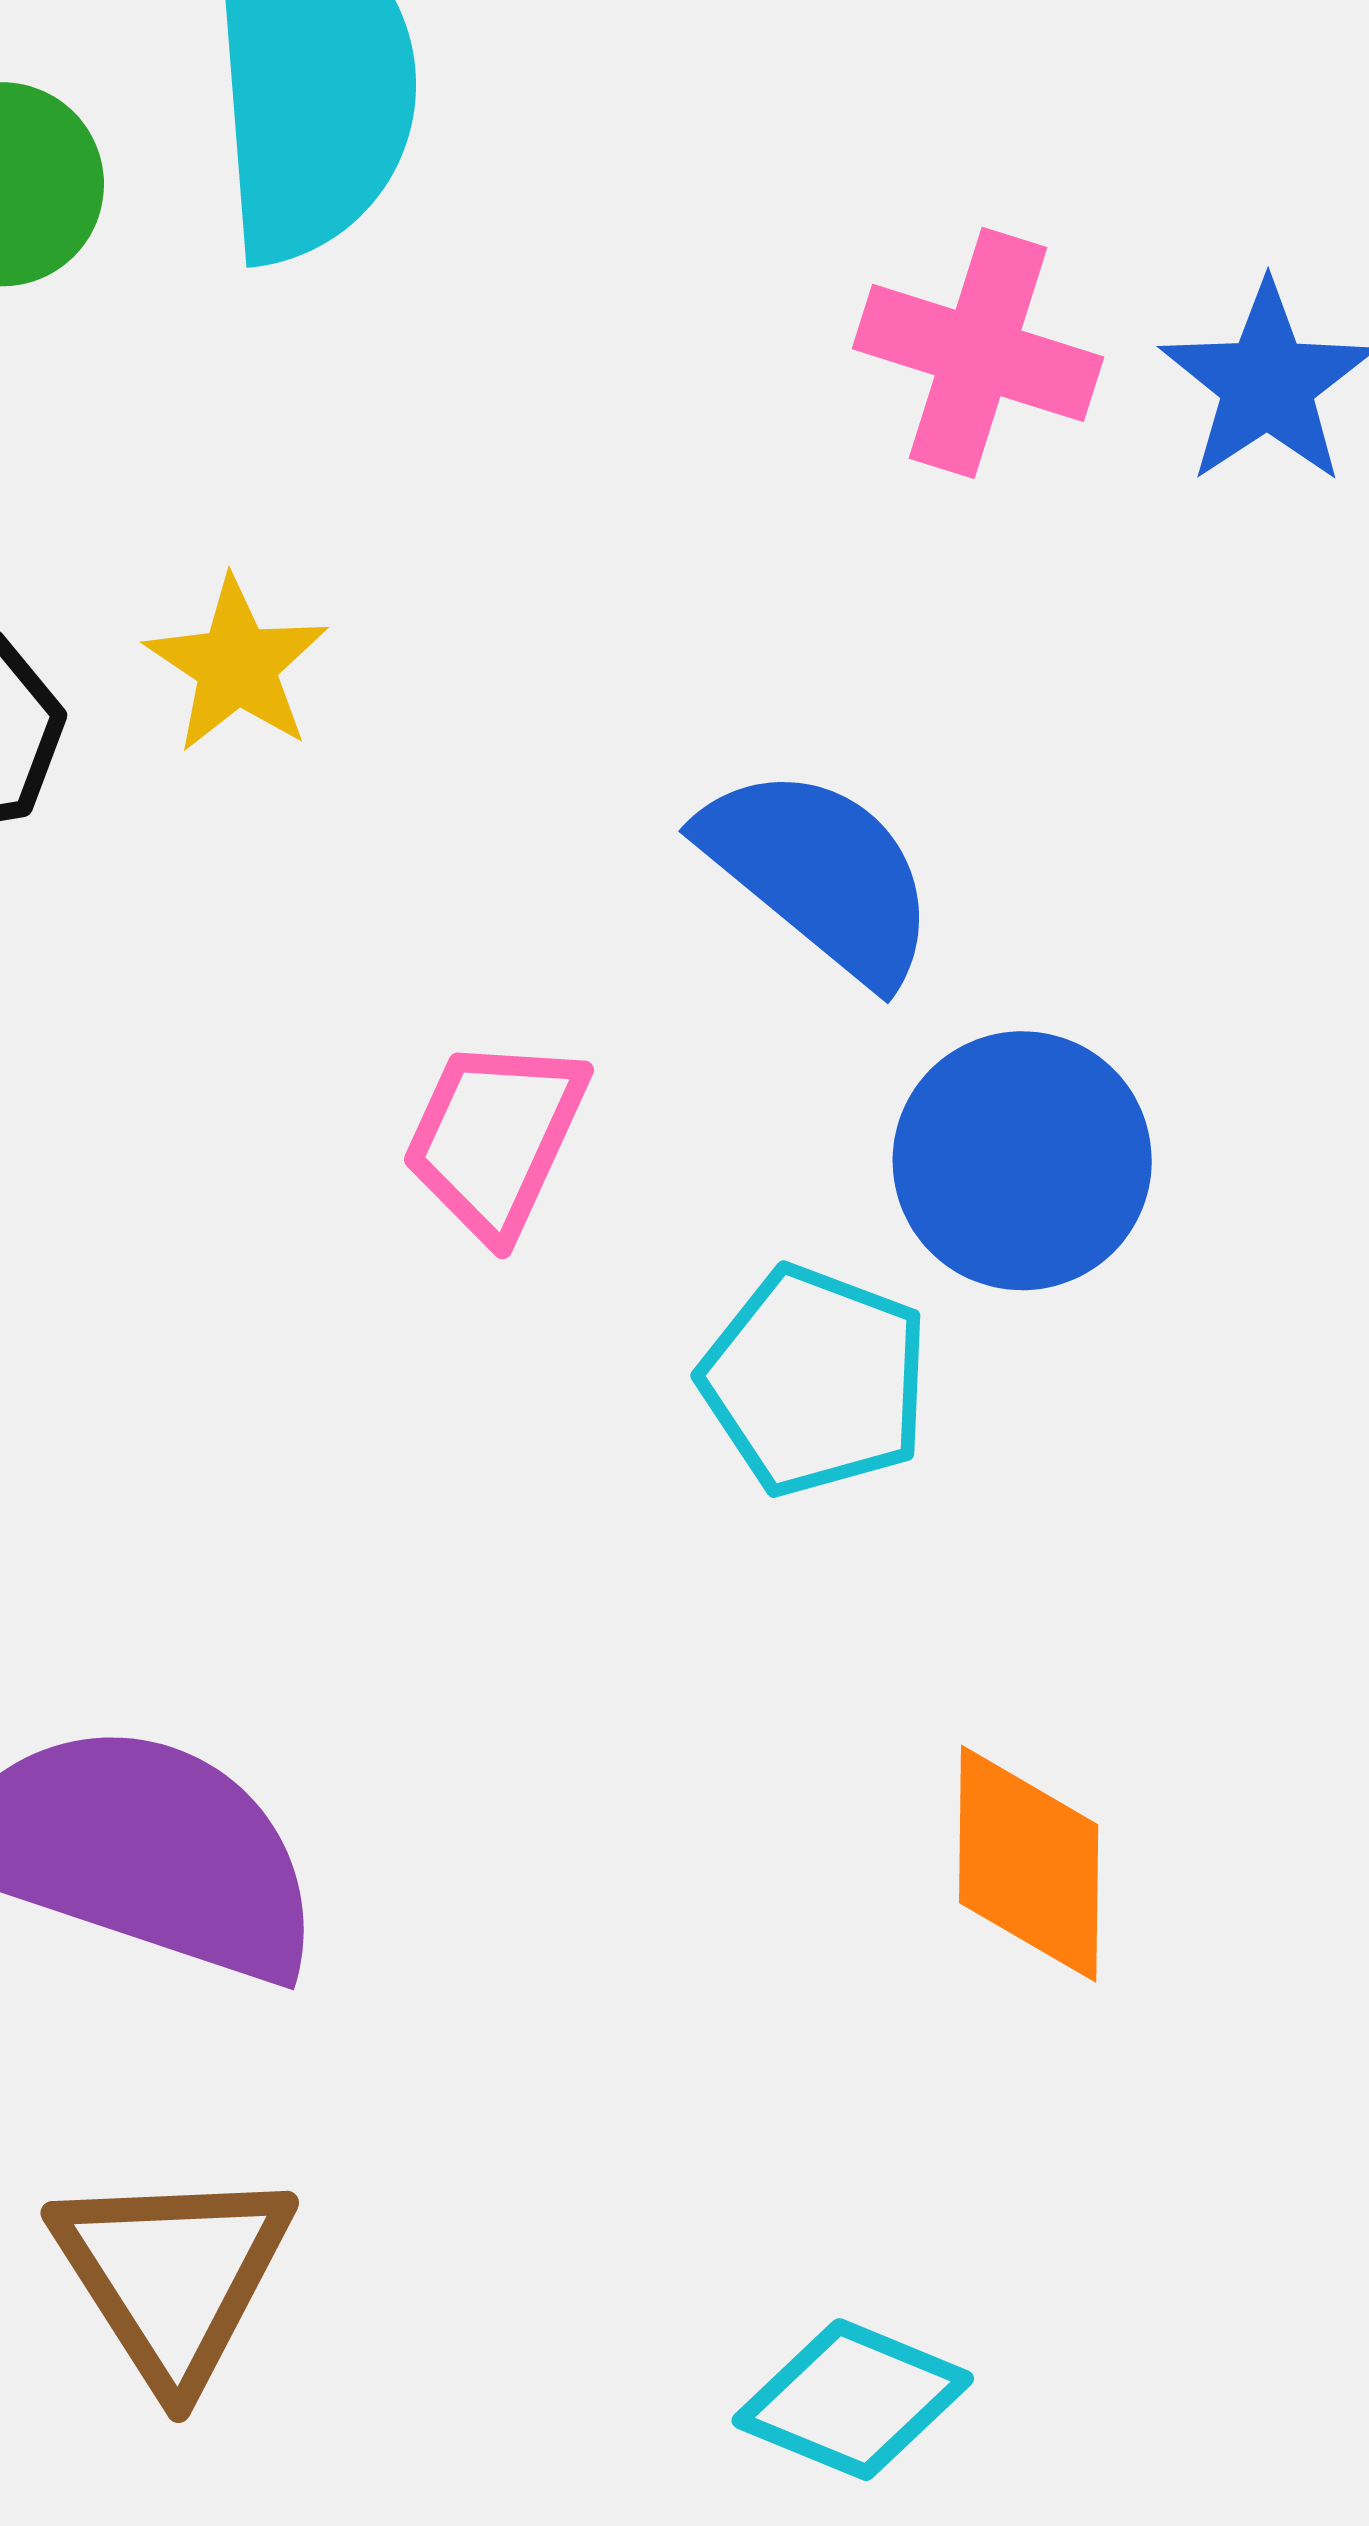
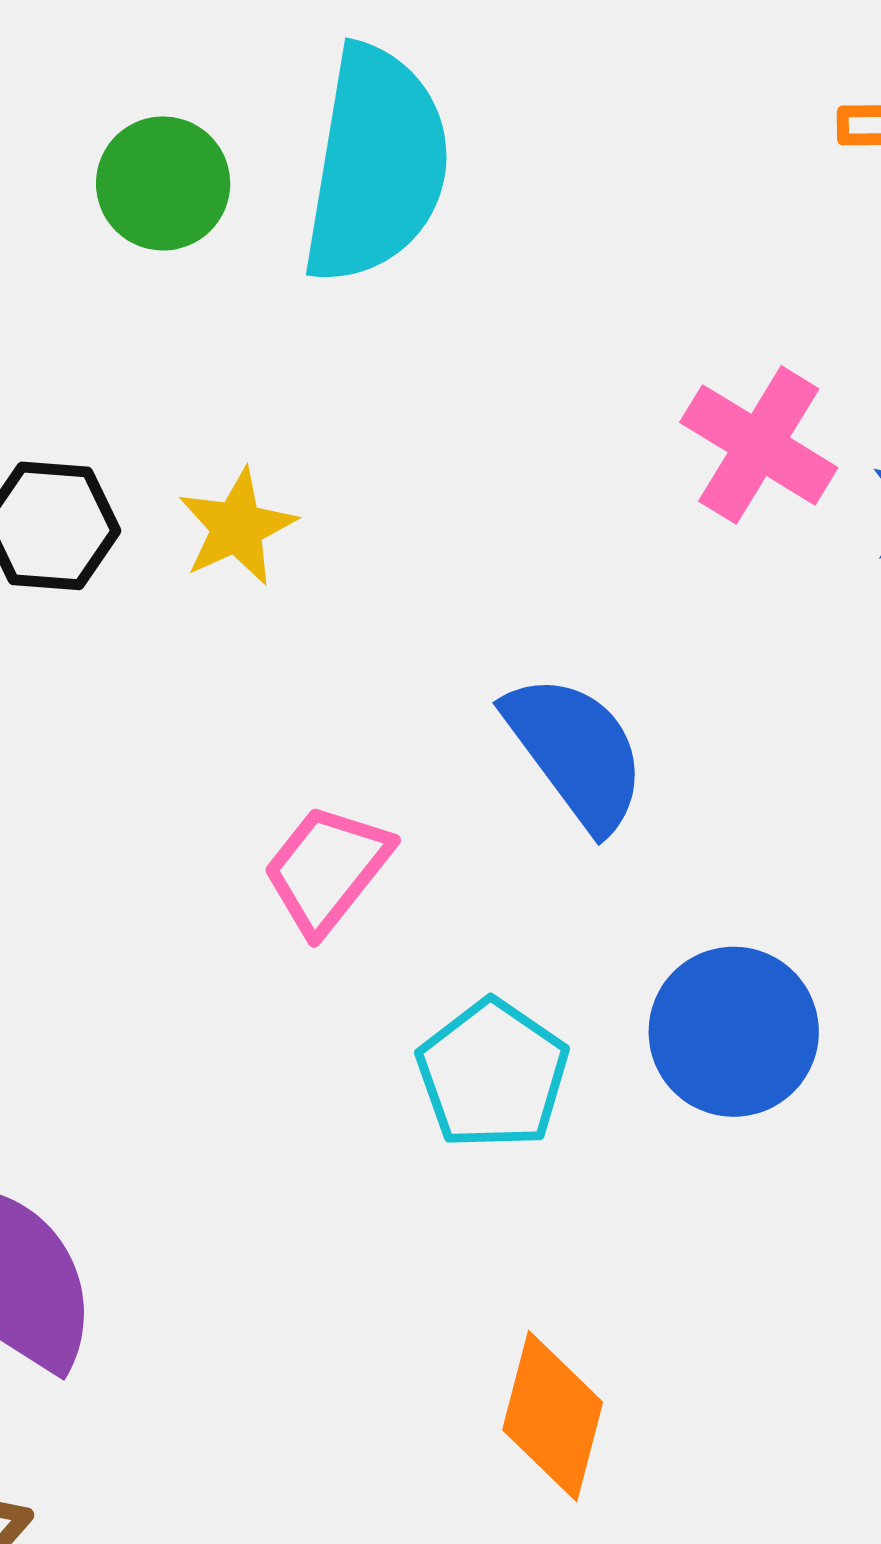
blue circle: (1022, 1161) -> (734, 1032), moved

